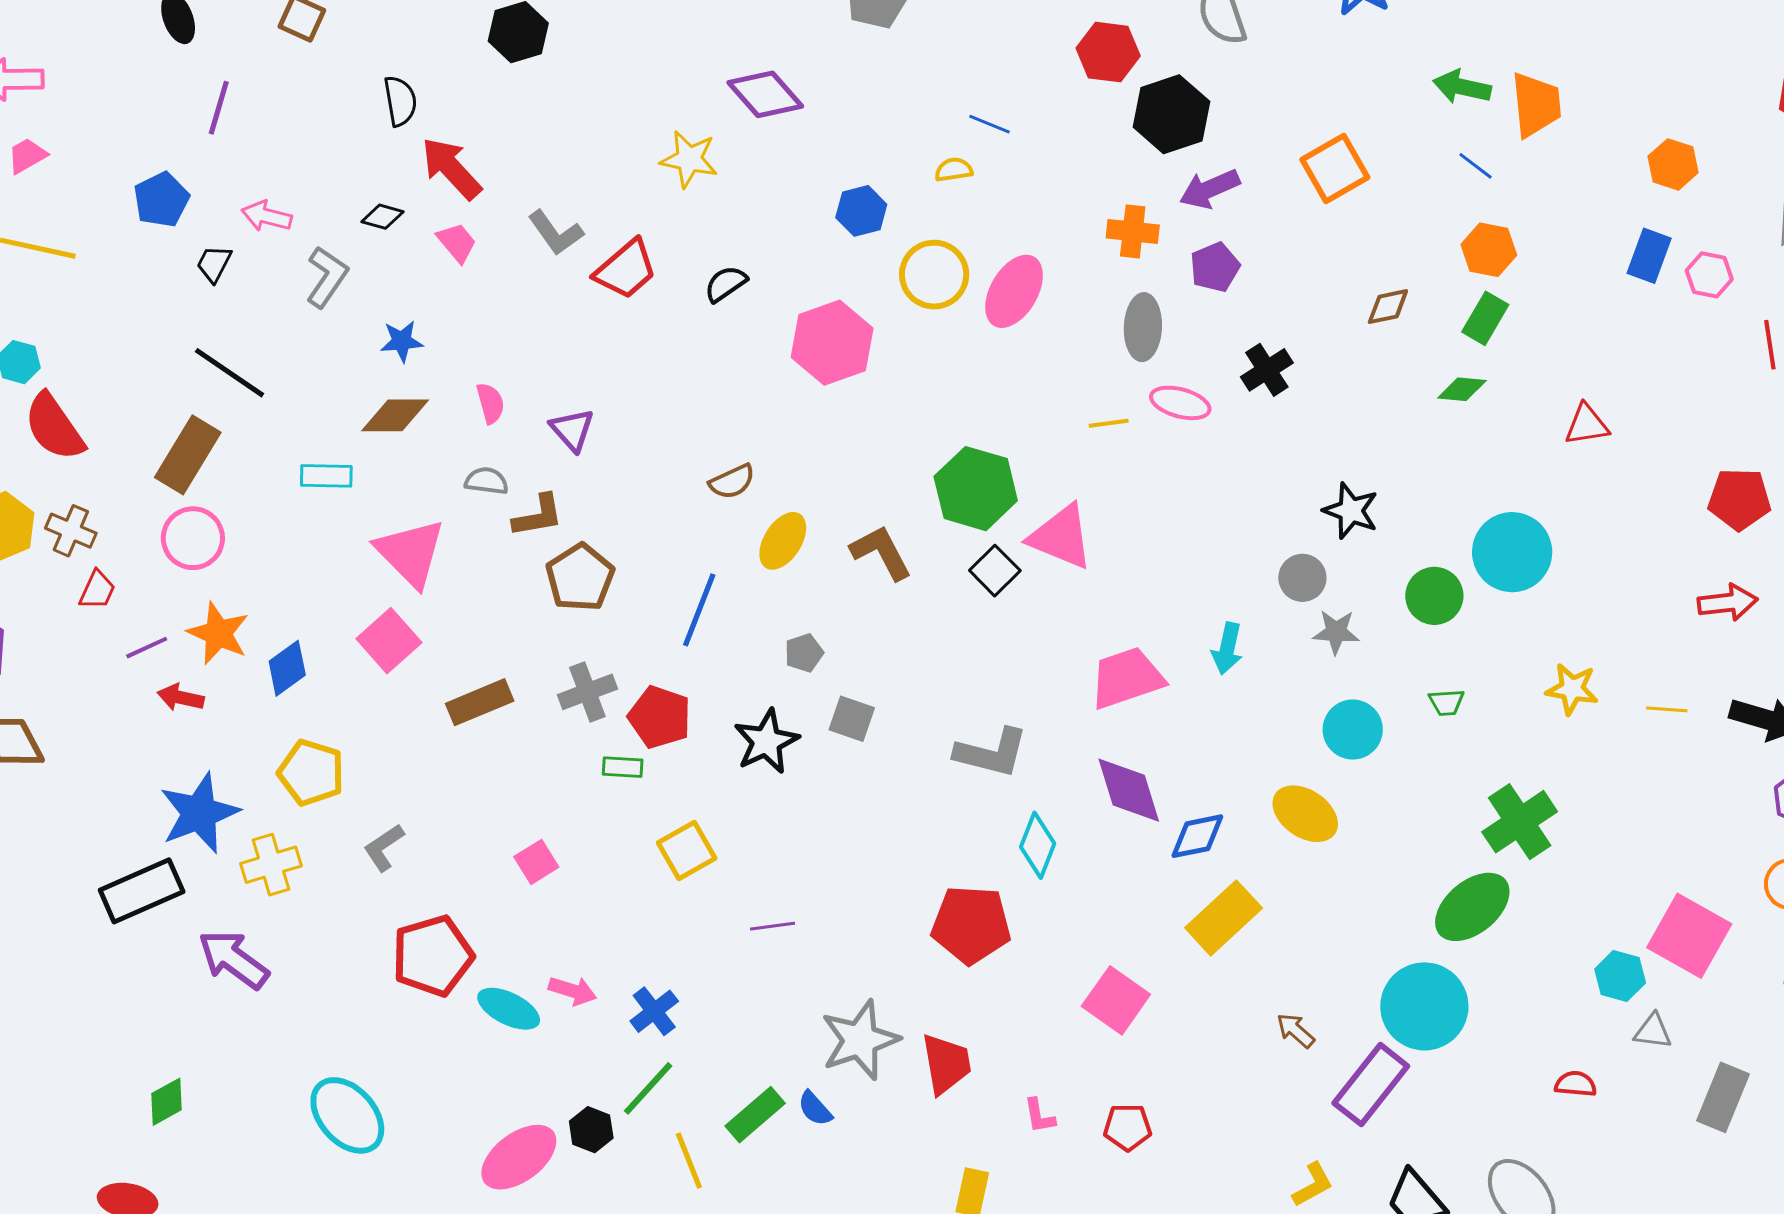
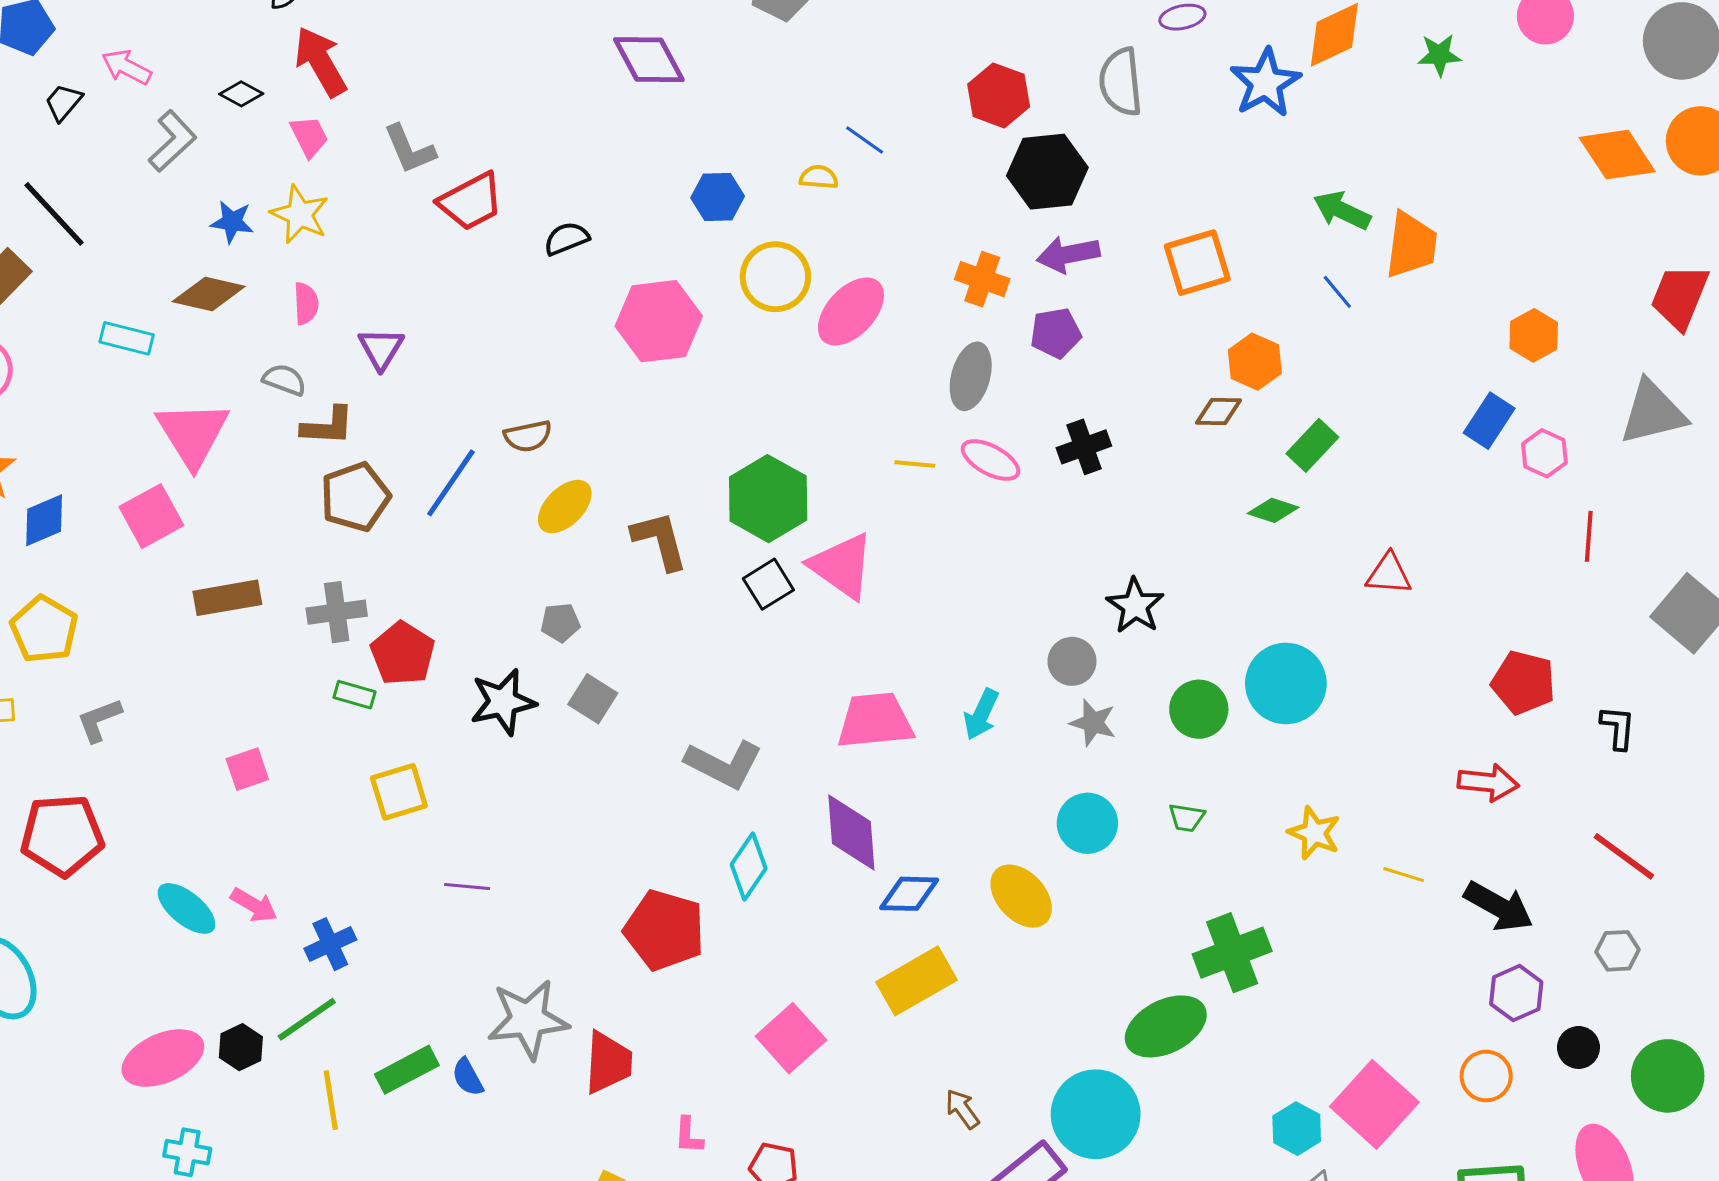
yellow star: (689, 159) -> (300, 214), moved
orange hexagon: (1489, 250) -> (1255, 362), moved
blue line: (699, 610) -> (451, 483), moved
red pentagon: (433, 956) -> (62, 835), moved

